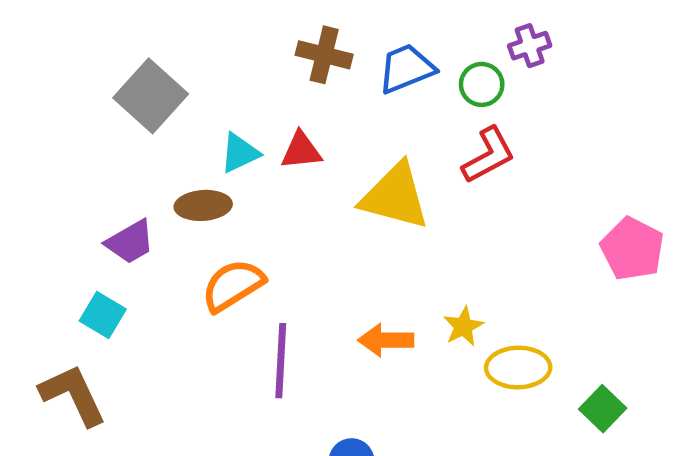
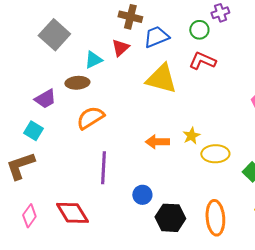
blue trapezoid: (406, 68) -> (156, 37), moved
red triangle: (301, 151) -> (120, 48), moved, turned -36
red L-shape: (488, 155) -> (202, 61), turned -128
purple line: (281, 361) -> (103, 168), moved
brown L-shape: (73, 395) -> (20, 166), turned -84

